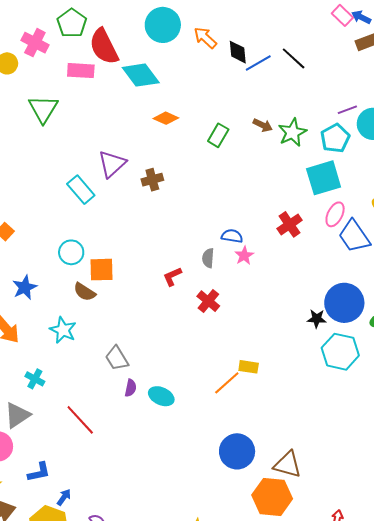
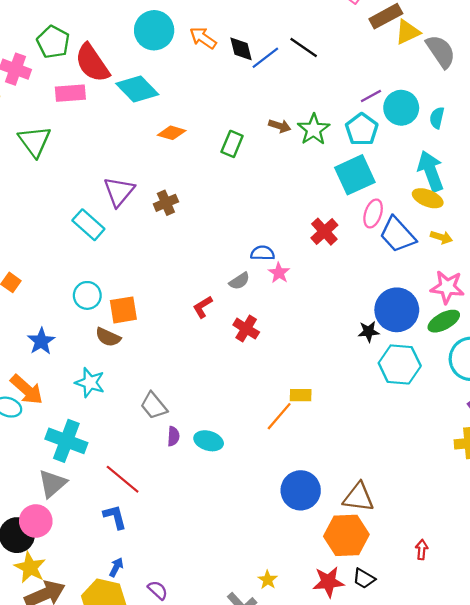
gray semicircle: (208, 258) -> (239, 281), turned -120
cyan cross: (35, 379) -> (66, 441), size x1.8
blue L-shape: (39, 472) -> (115, 517), moved, turned -85

